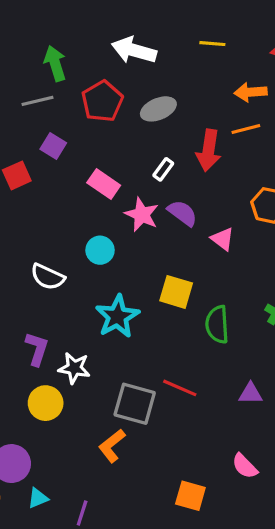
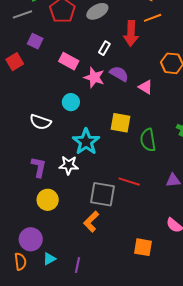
white star: (74, 368) -> (69, 165), moved

